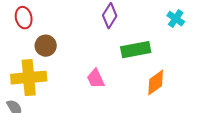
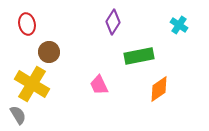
yellow cross: (29, 78) -> (32, 84), turned 36

